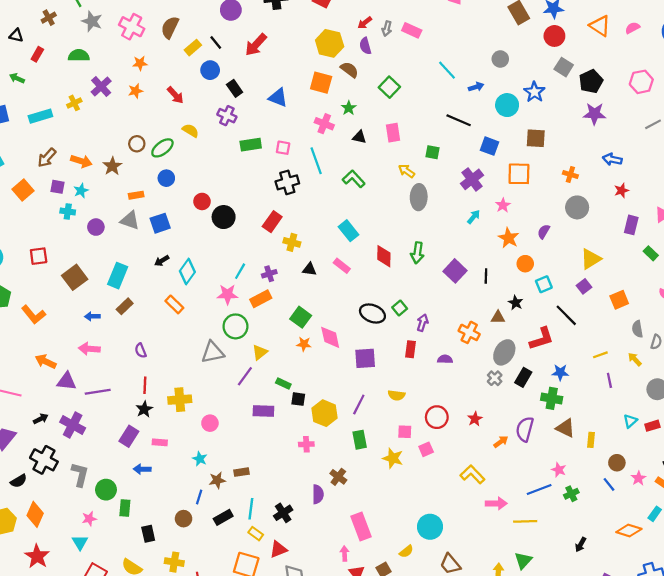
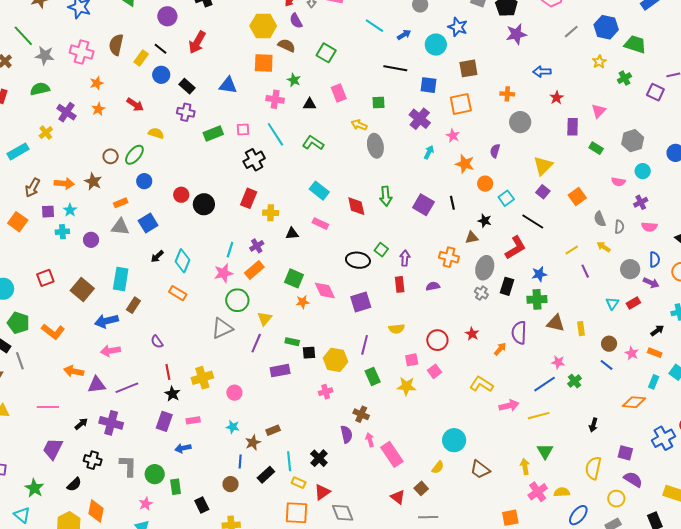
blue arrow: (92, 316) -> (106, 321), size x1.6
black cross: (44, 460) -> (93, 460), size x0.7
pink arrow: (345, 553) -> (370, 440), moved

